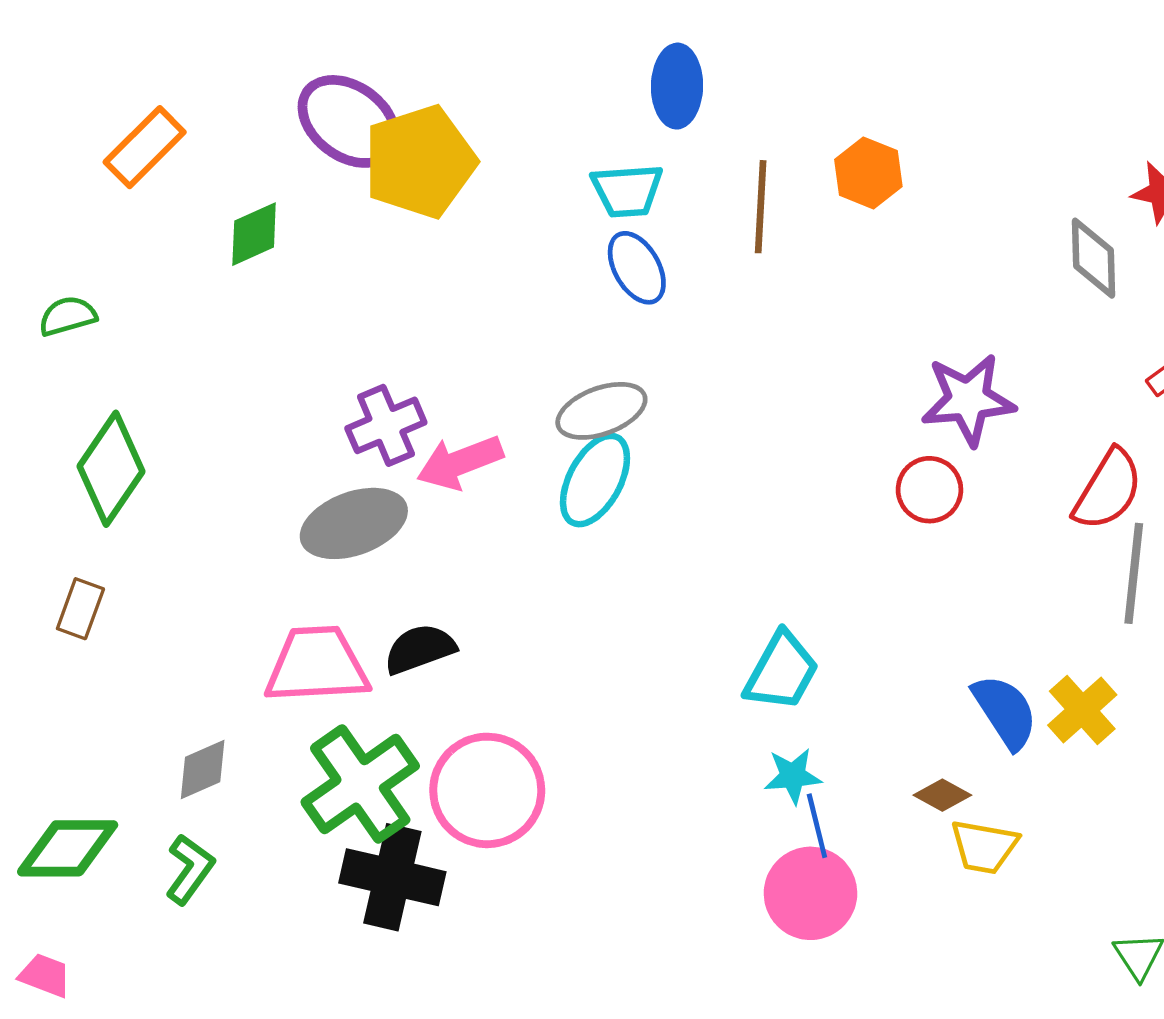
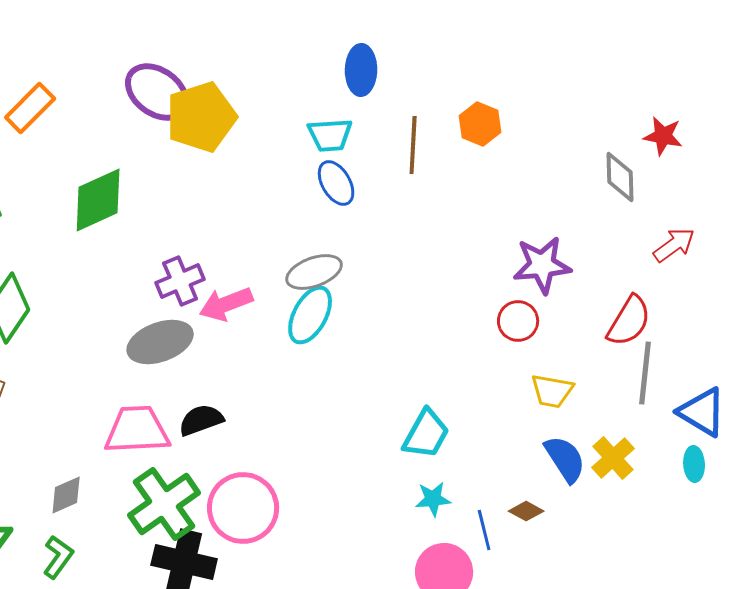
green diamond: (254, 234) -> (98, 200), moved, size x1.6
blue line: (817, 826) -> (484, 530), moved
yellow trapezoid: (984, 847) -> (552, 391), moved

